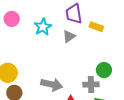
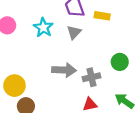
gray arrow: (52, 84) -> (64, 70), moved
gray cross: (91, 84) -> (91, 77), moved

